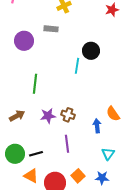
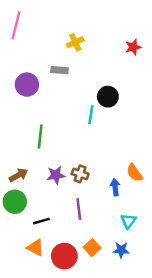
green circle: (15, 154) -> (15, 202), moved

